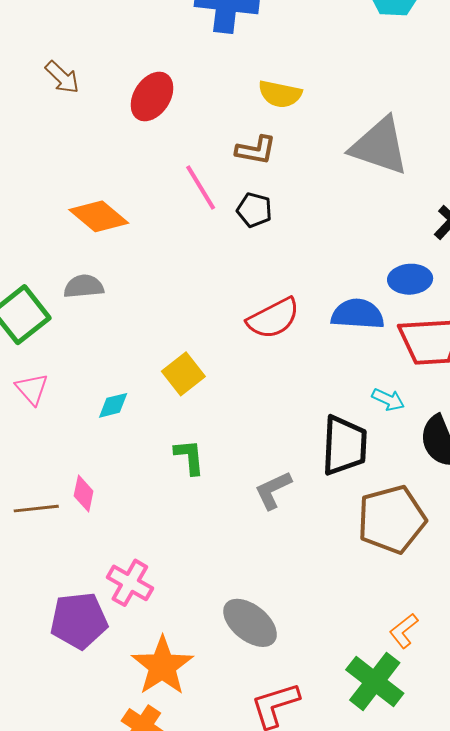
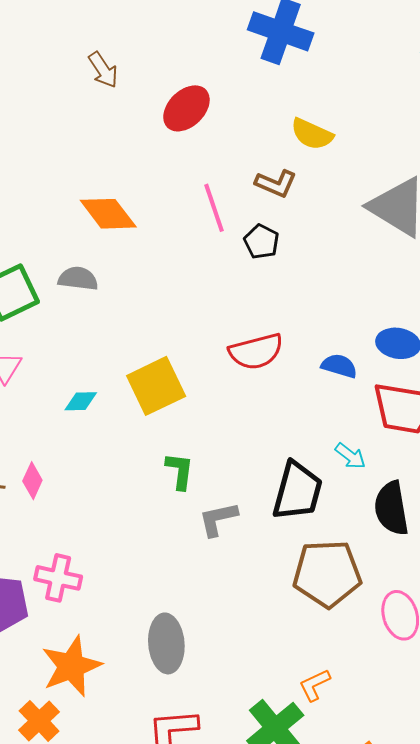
blue semicircle: (358, 314) -> (339, 366), size x0.7
yellow square: (183, 374) -> (156, 386), size x1.4
green L-shape: (189, 457) -> (180, 471), moved
pink cross: (130, 583) -> (58, 578), turned -30
gray ellipse: (250, 623) -> (166, 643), turned 34

